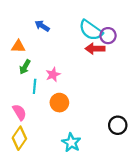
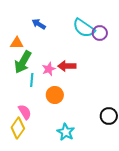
red arrow: (95, 49) -> (67, 66), moved
green arrow: (25, 67) -> (23, 62), size x1.6
pink semicircle: (19, 112) -> (25, 112), moved

